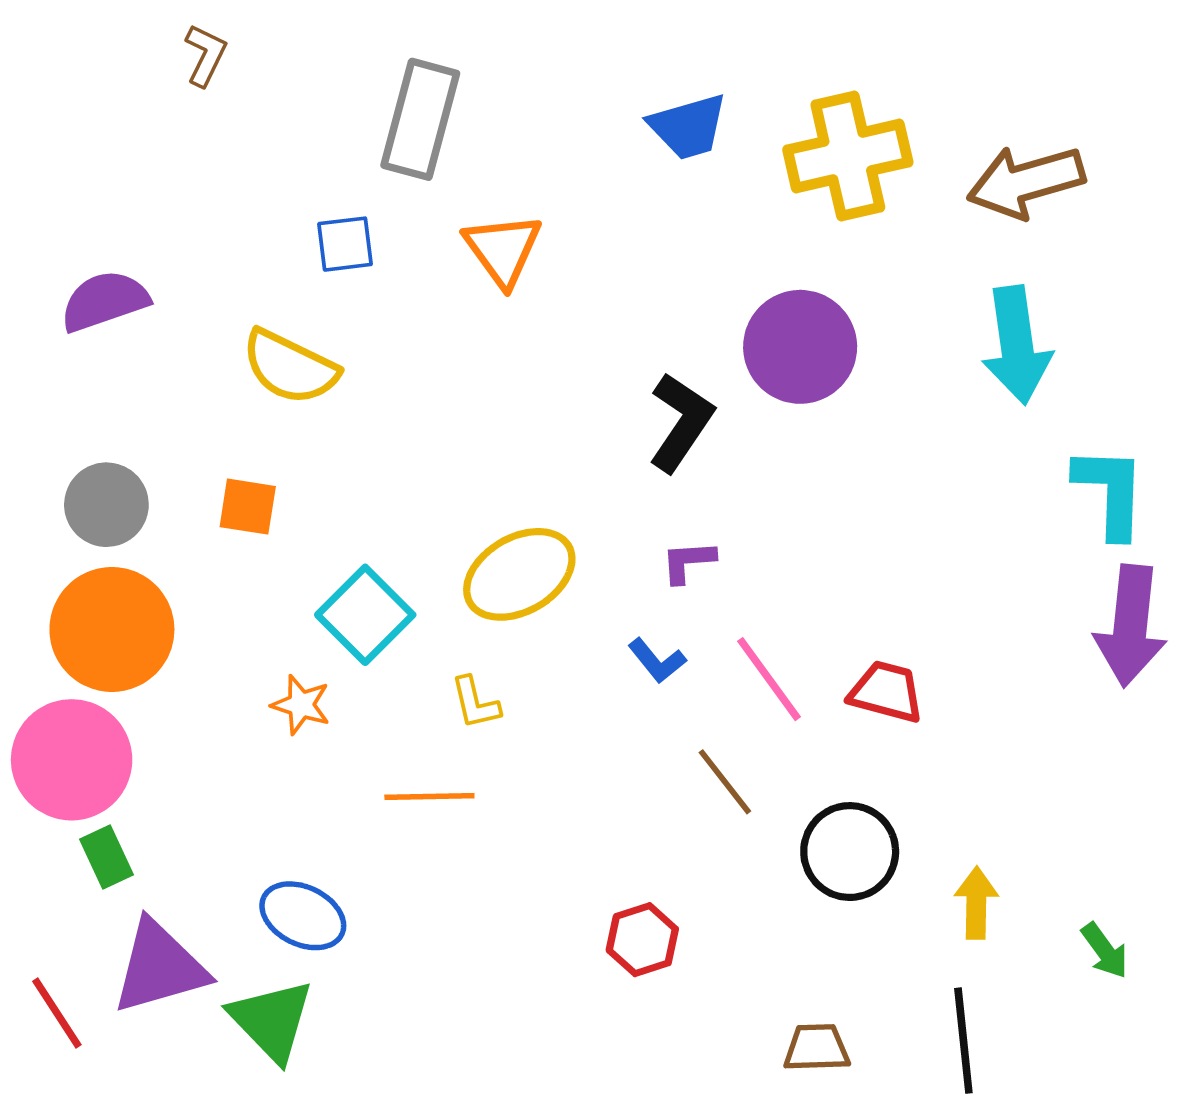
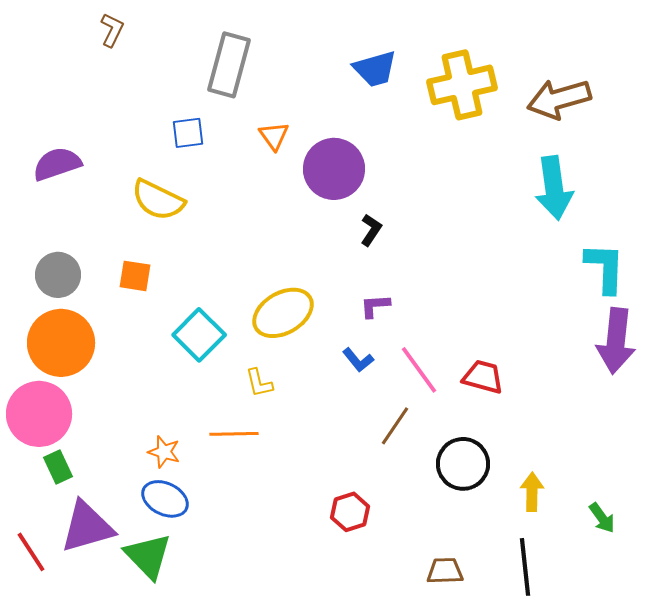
orange triangle: (503, 250) -> (274, 136), size x0.7
purple circle: (800, 347) -> (334, 169), moved
black L-shape: (681, 422) -> (371, 230), size x0.6
orange star: (301, 705) -> (164, 452), moved
brown line: (725, 782) -> (395, 426), turned 72

